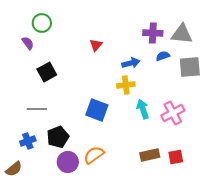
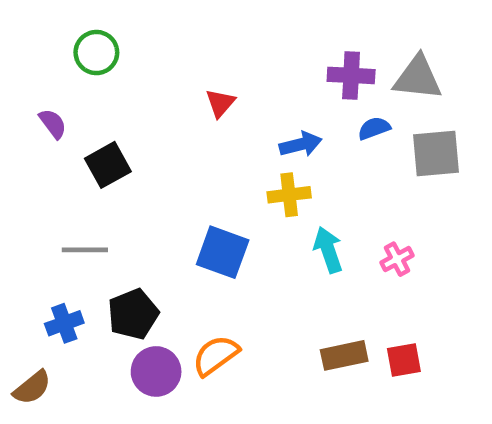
purple semicircle: (28, 43) -> (53, 124), moved
pink cross: (173, 113) -> (397, 259), size x0.6

